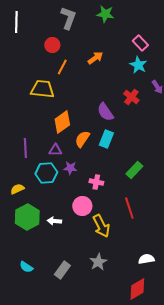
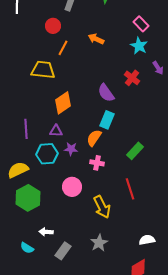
orange arrow: (95, 58) -> (96, 39), turned -119
orange semicircle: (82, 139) -> (94, 138), moved
yellow semicircle: (17, 189) -> (18, 170), size x1.5
pink circle: (82, 206) -> (72, 187), moved
white arrow: (54, 221) -> (46, 232), moved

